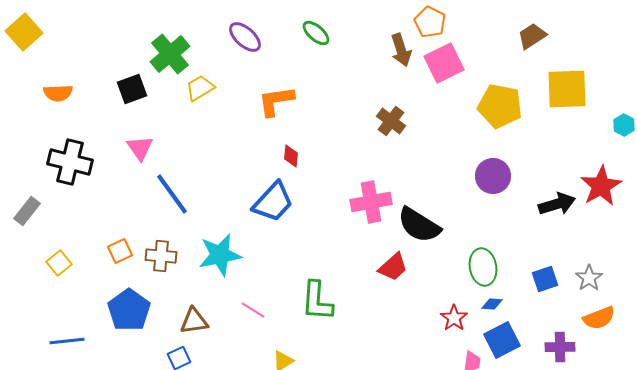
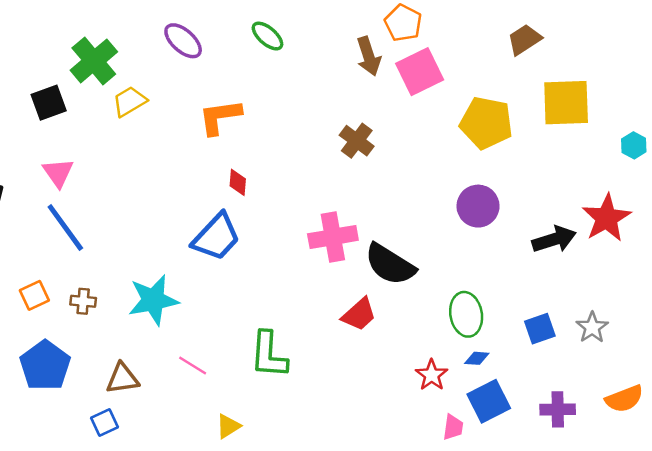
blue line: (172, 194) -> (65, 227), moved
brown cross: (161, 256) -> (83, 301), size x0.7
orange semicircle: (599, 318) -> (624, 399), moved

